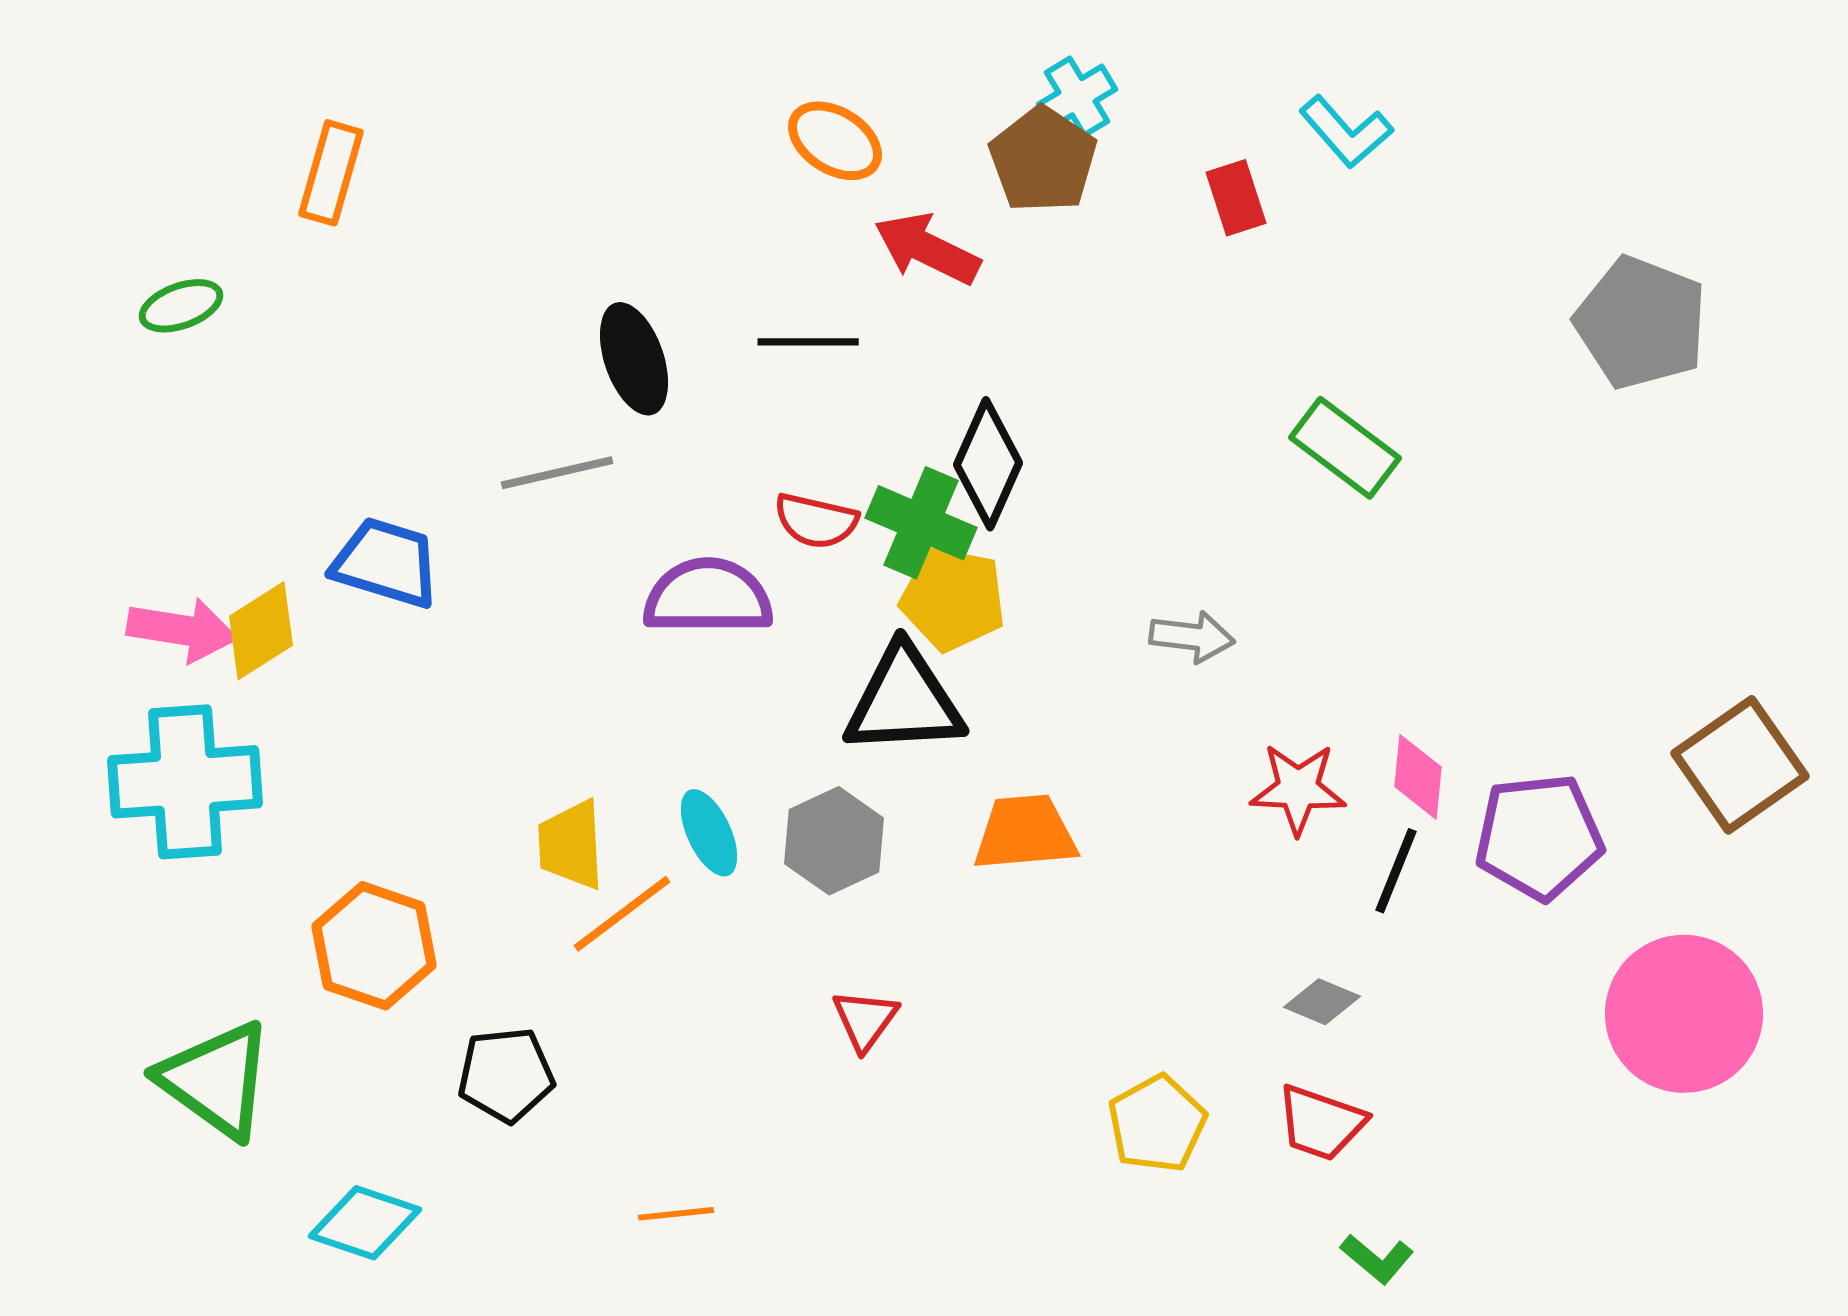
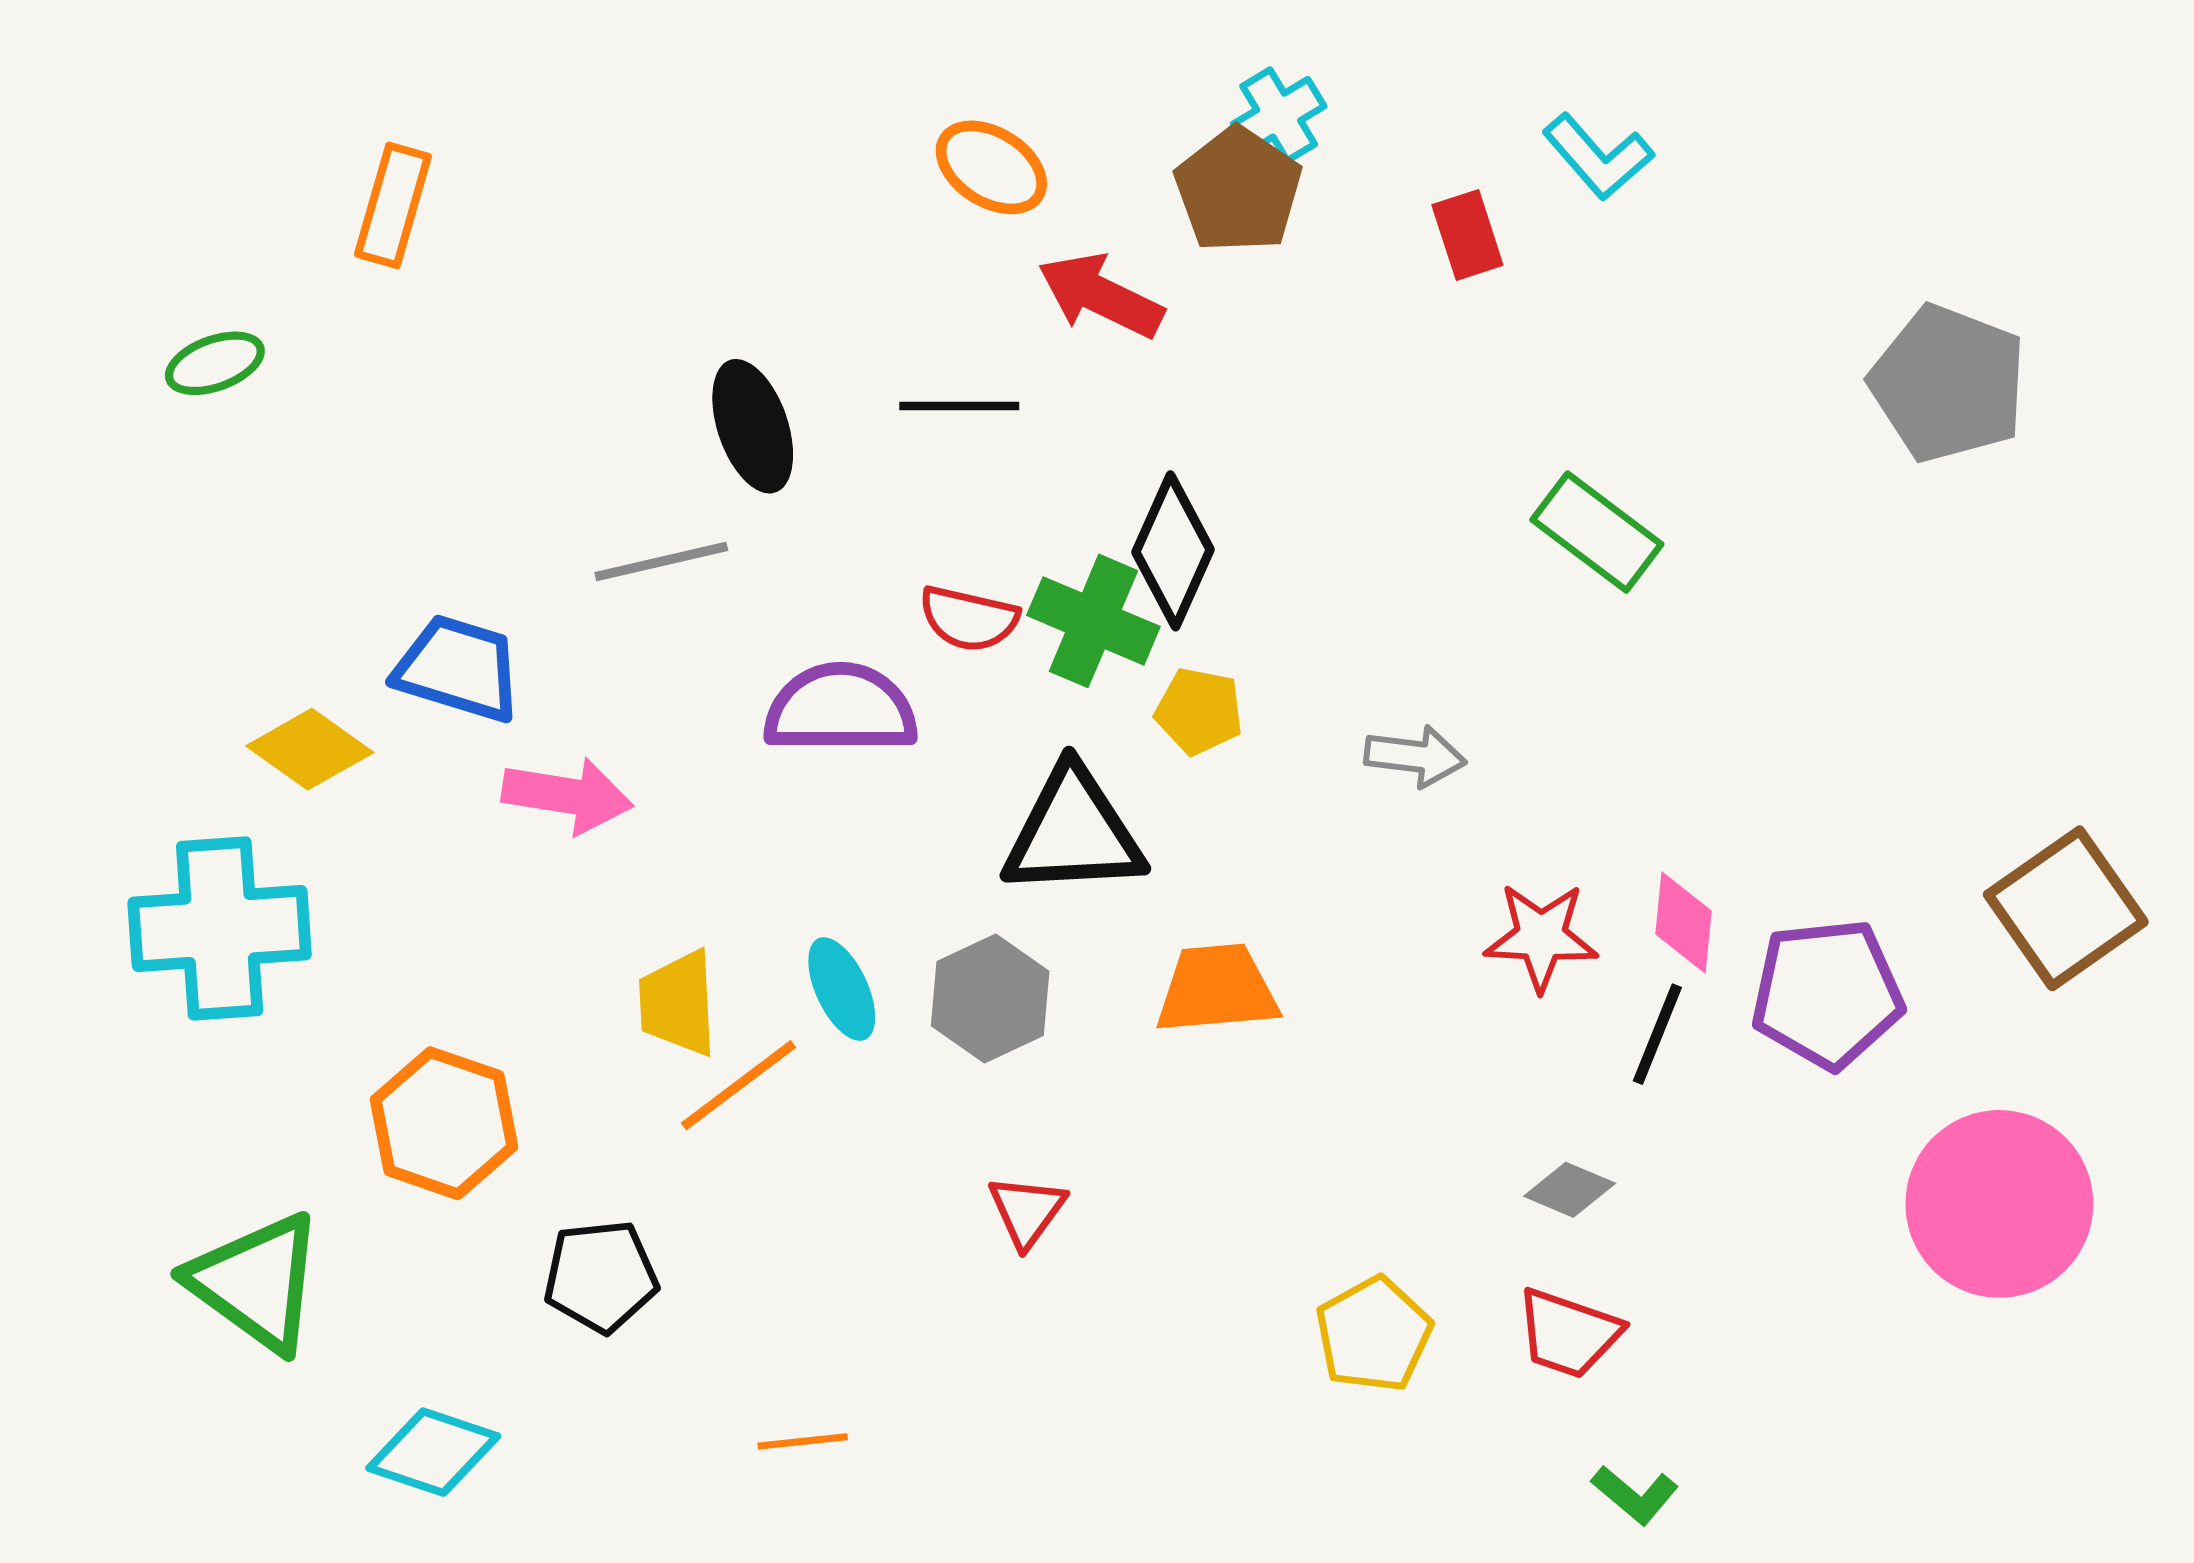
yellow pentagon: (953, 599) -> (1199, 711), moved, size x0.7
pink arrow: (182, 630) -> (567, 795), moved
yellow diamond: (261, 631) -> (310, 749), turned 68

